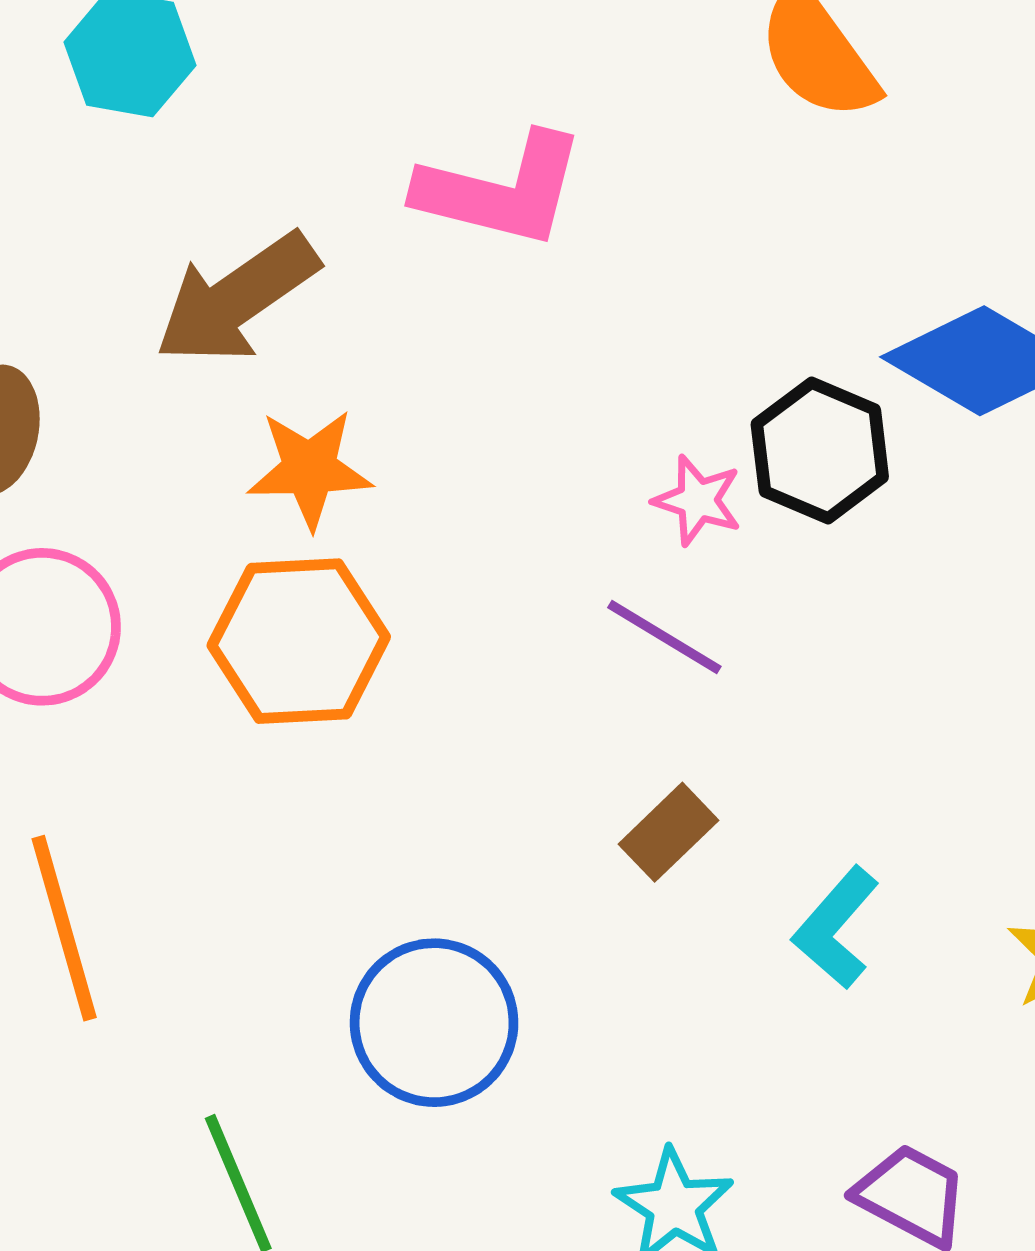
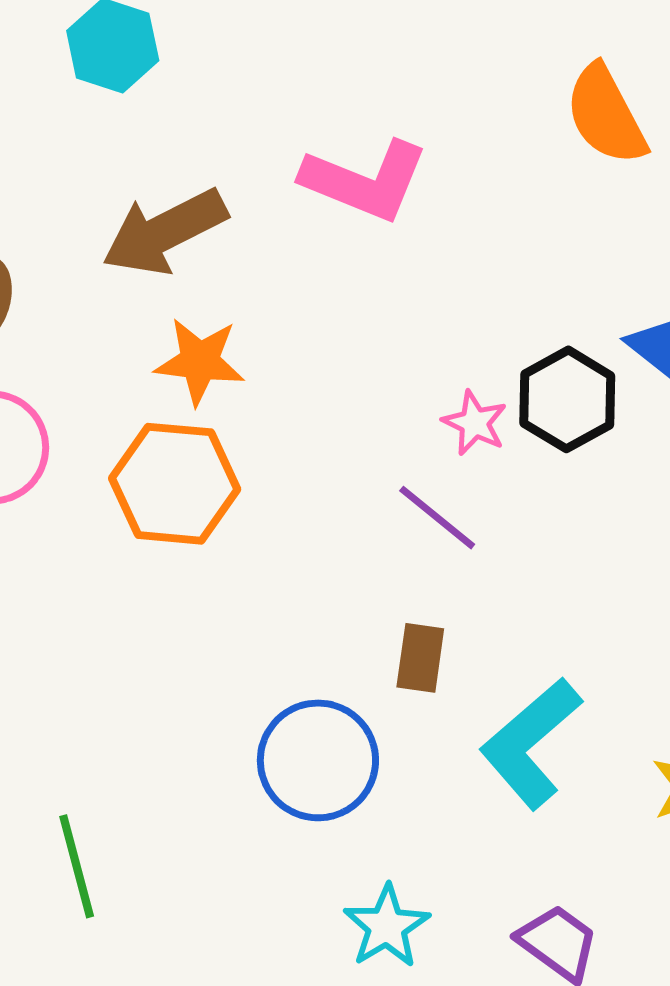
brown rectangle: (668, 832) -> (420, 658), turned -46
cyan L-shape: (836, 928) -> (531, 743), size x1.5
blue circle: (434, 1023) -> (318, 760), moved

